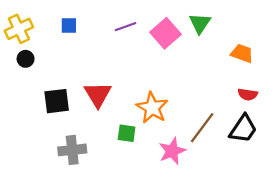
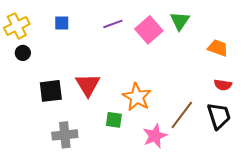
black trapezoid: (243, 129) -> (219, 116), turned -52

